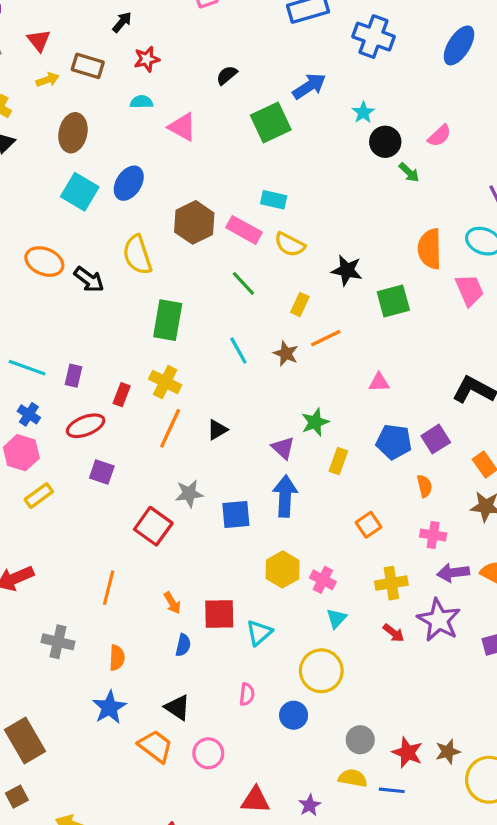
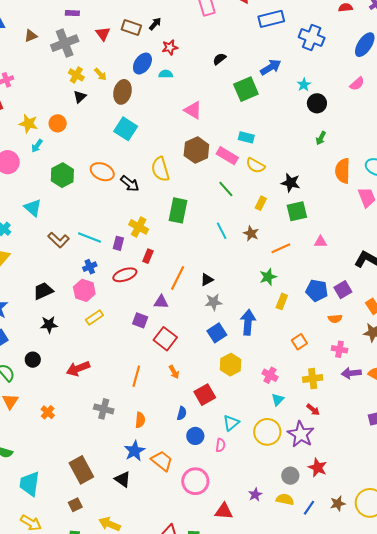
brown rectangle: (88, 66) -> (131, 28), moved
yellow arrow: (48, 80) -> (100, 74), moved, turned 64
pink triangle: (182, 127) -> (193, 110), moved
pink semicircle: (439, 136) -> (357, 84), moved
green arrow: (409, 172) -> (321, 138), moved, turned 72
blue ellipse: (129, 183) -> (142, 64), moved
green square: (393, 301) -> (297, 211), moved
orange line: (326, 338) -> (281, 248), moved
yellow cross: (165, 382) -> (139, 227), moved
pink triangle: (379, 382) -> (320, 242), moved
blue cross: (29, 414) -> (90, 267), turned 32
purple triangle: (283, 448) -> (161, 302), moved, turned -42
purple square: (102, 472) -> (140, 320), moved
orange semicircle: (425, 486) -> (335, 319), turned 96
gray star: (189, 494) -> (213, 302), moved
blue square: (236, 514) -> (217, 333), turned -30
yellow hexagon: (283, 569) -> (231, 365), moved
orange arrow: (172, 603) -> (174, 372), moved
red square: (219, 614) -> (205, 395), turned -30
purple star: (439, 620) -> (301, 434), moved
cyan triangle: (259, 633) -> (231, 423), moved
black triangle: (177, 707) -> (123, 479), moved
blue circle: (294, 715) -> (195, 436), moved
orange trapezoid: (155, 746) -> (162, 461), moved
red star: (407, 752) -> (318, 468), moved
brown star: (448, 752) -> (338, 503), moved
pink circle: (208, 753) -> (195, 481), size x1.4
blue line: (392, 790) -> (309, 508), turned -63
purple star: (310, 805) -> (255, 495), moved

